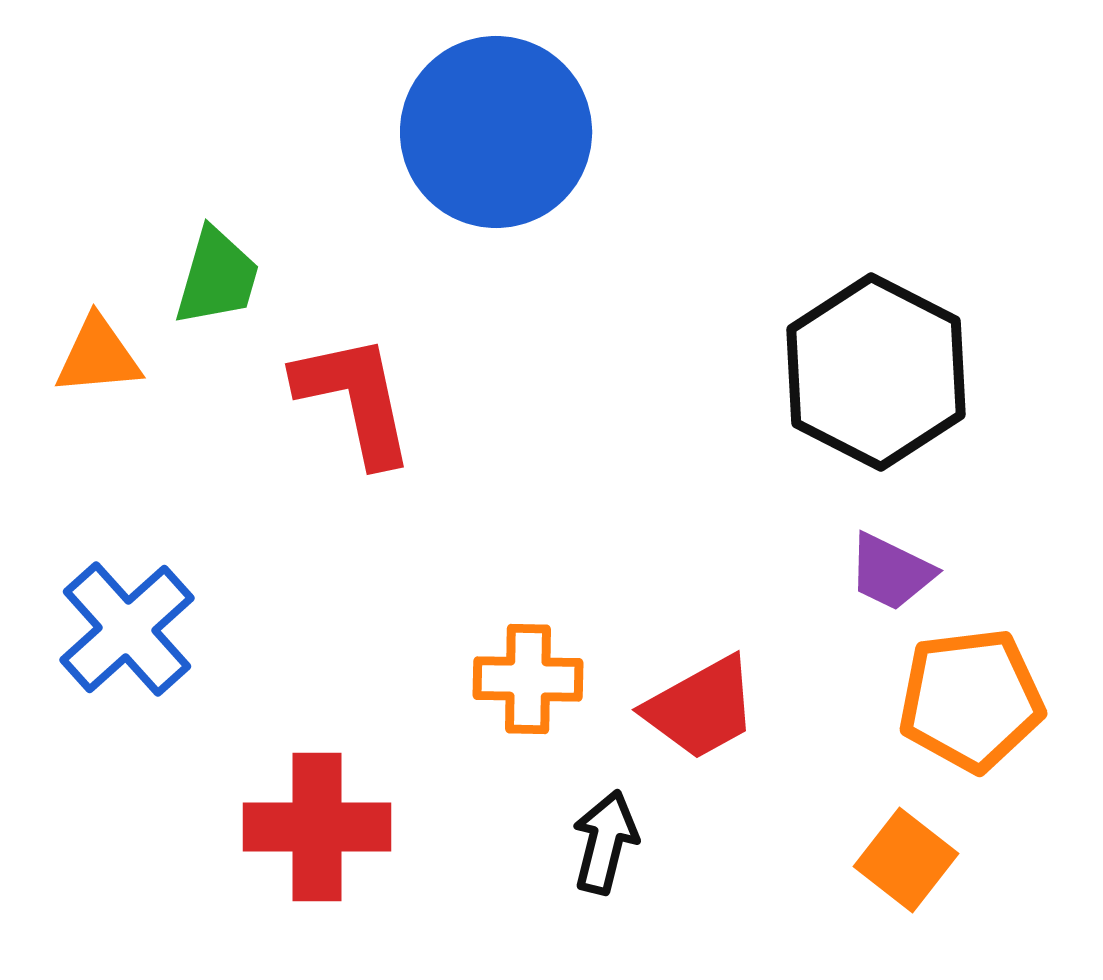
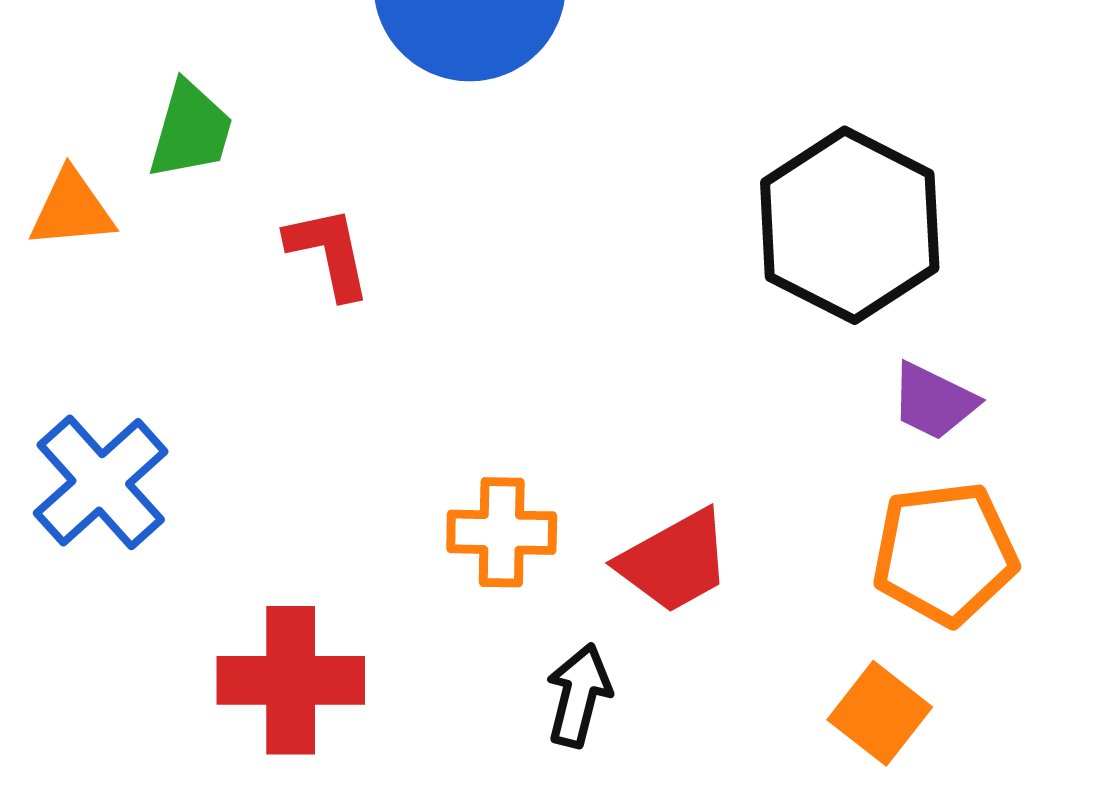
red L-shape: (355, 399) -> (329, 252), size x0.7
purple trapezoid: (891, 572) -> (934, 401), moved

